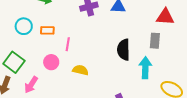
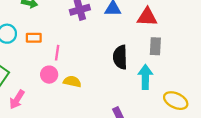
red triangle: (165, 17) -> (147, 17), moved
pink circle: (51, 62) -> (49, 75), moved

